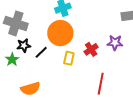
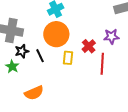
black line: (41, 52) -> (40, 56), turned -64
red line: (101, 84) -> (102, 64), moved

